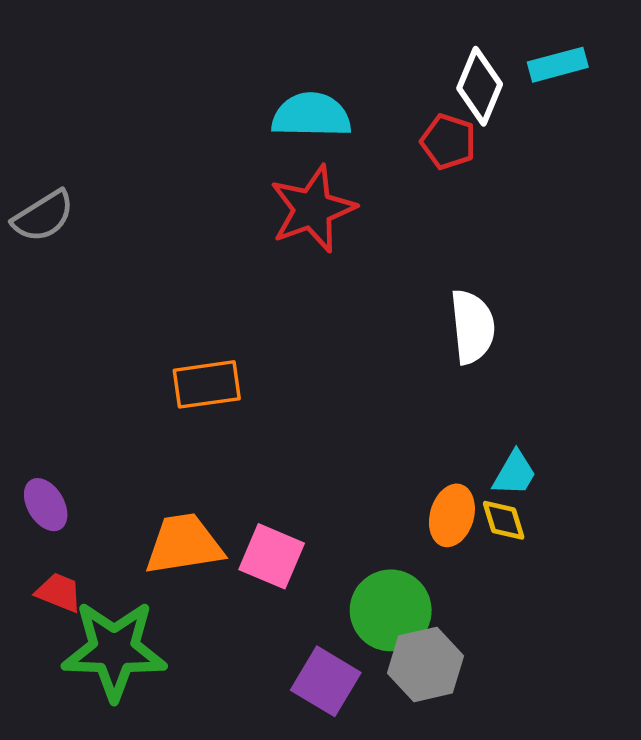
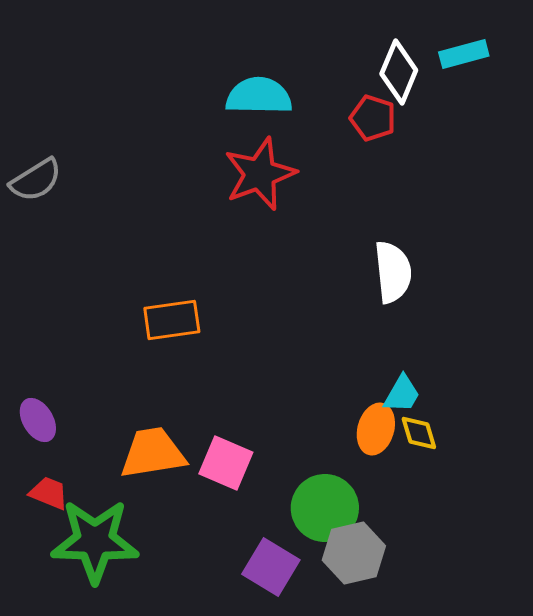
cyan trapezoid: (514, 473) -> (402, 394), moved

